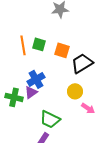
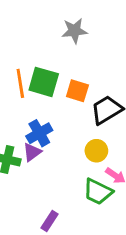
green square: (39, 44) -> (44, 82), size x1.5
green trapezoid: (50, 119) -> (98, 192), moved

